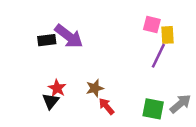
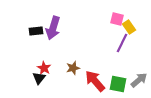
yellow rectangle: (167, 35) -> (129, 27), turned -32
purple arrow: (69, 36) -> (53, 28), turned 70
red arrow: (106, 106) -> (95, 81), moved, size x1.6

